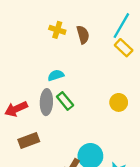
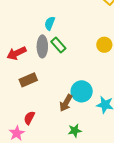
cyan semicircle: (56, 75) -> (50, 23), turned -48

